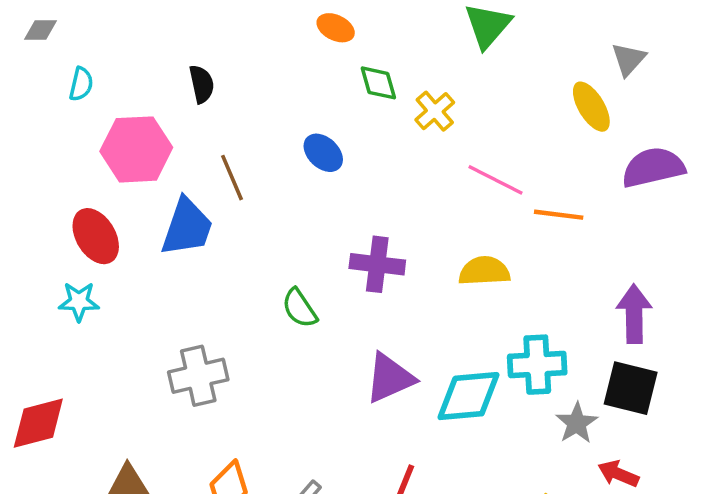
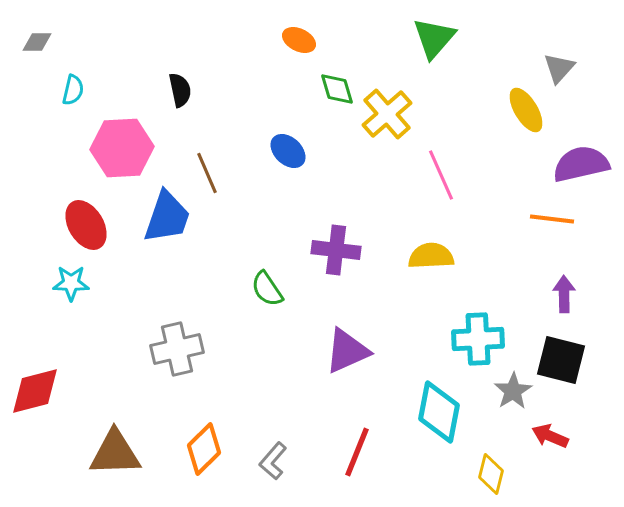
yellow cross: (435, 111) -> (387, 114), size x1.4
pink line: (496, 180) -> (441, 175), turned 39
orange line: (559, 215) -> (552, 219), moved
purple arrow: (634, 314) -> (564, 294), size x0.7
cyan diamond: (469, 396) -> (439, 412), moved, turned -74

